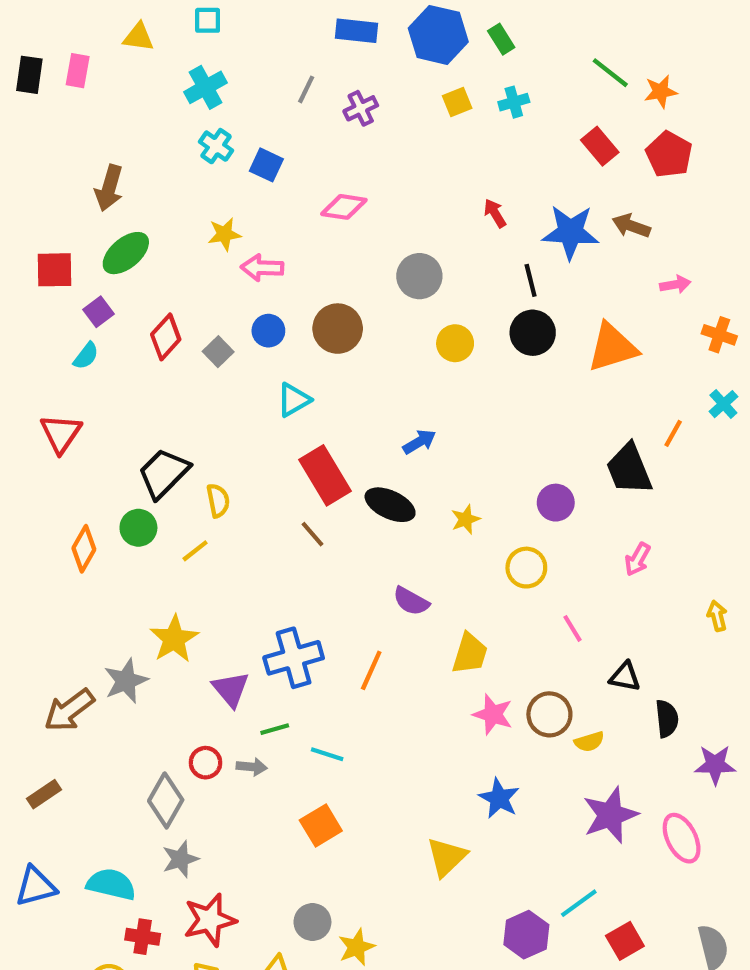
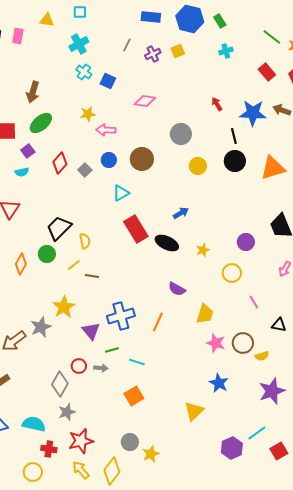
yellow square: (457, 102) -> (178, 51), moved
cyan semicircle: (86, 356) -> (22, 172), turned 40
brown line: (312, 534) -> (92, 276), moved, turned -40

